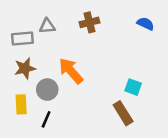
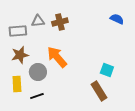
brown cross: (90, 22) -> (60, 22), moved
black line: (46, 119) -> (37, 96), turned 48

